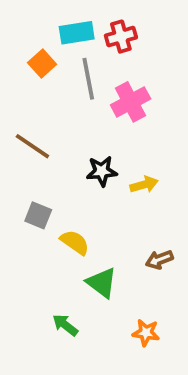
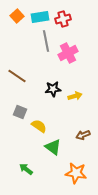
orange square: (42, 63) -> (17, 16), moved
green arrow: (65, 325) -> (26, 169), moved
orange star: (146, 333) -> (76, 173), size x1.5

